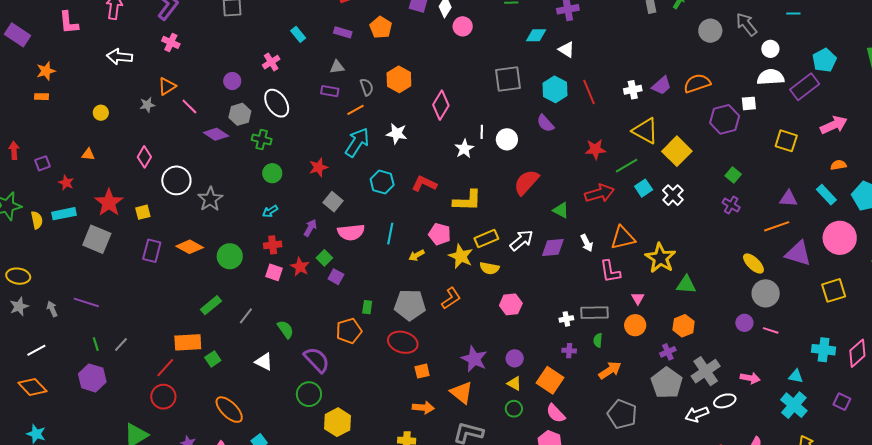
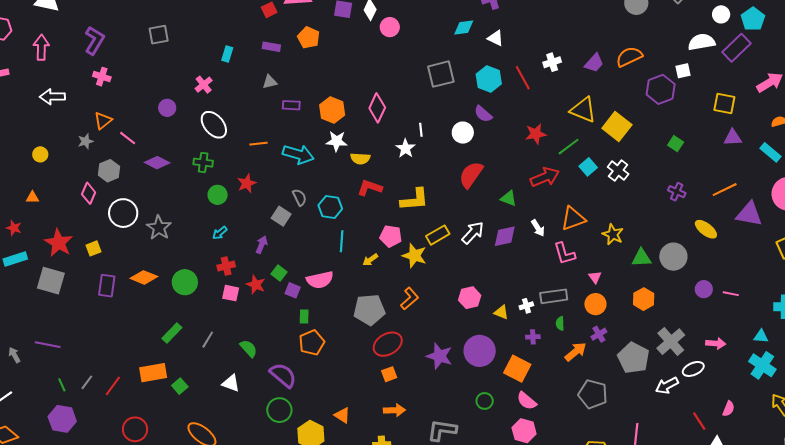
cyan rectangle: (298, 34) -> (227, 54), turned 63
white circle: (770, 49) -> (721, 14), moved
orange hexagon: (399, 79) -> (332, 110), moved
gray semicircle: (367, 87) -> (299, 197), moved
white cross: (633, 90) -> (552, 62), moved
purple rectangle: (330, 91) -> (291, 105), moved
orange line: (355, 110) -> (259, 144), moved, turned 30
gray hexagon: (240, 114) -> (109, 171), moved
white circle: (507, 139) -> (463, 133), moved
cyan arrow: (357, 142) -> (298, 154), turned 80
red star: (318, 167) -> (247, 183), moved
cyan hexagon: (382, 182) -> (330, 207), moved
purple triangle: (789, 199) -> (733, 138), moved
purple cross: (731, 205) -> (677, 192), moved
pink semicircle: (351, 232) -> (320, 280), moved
yellow star: (660, 258) -> (613, 234), size x0.7
yellow semicircle: (489, 268) -> (360, 159), moved
gray circle: (766, 293) -> (673, 257), moved
green rectangle: (367, 307) -> (304, 317), moved
red ellipse: (403, 342) -> (388, 344), moved, turned -40
purple cross: (668, 352) -> (599, 334), moved
purple circle: (515, 358) -> (480, 351), size x1.8
red line: (165, 368) -> (113, 386), moved
yellow triangle: (514, 384) -> (501, 312), moved
orange triangle: (462, 393) -> (342, 415), moved, size x0.7

